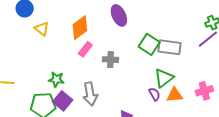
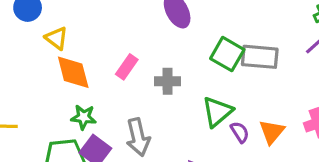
orange diamond: (80, 28) -> (73, 72), moved, turned -65
green triangle: (164, 78) -> (217, 112), moved
orange triangle: (175, 95) -> (272, 132), turned -42

